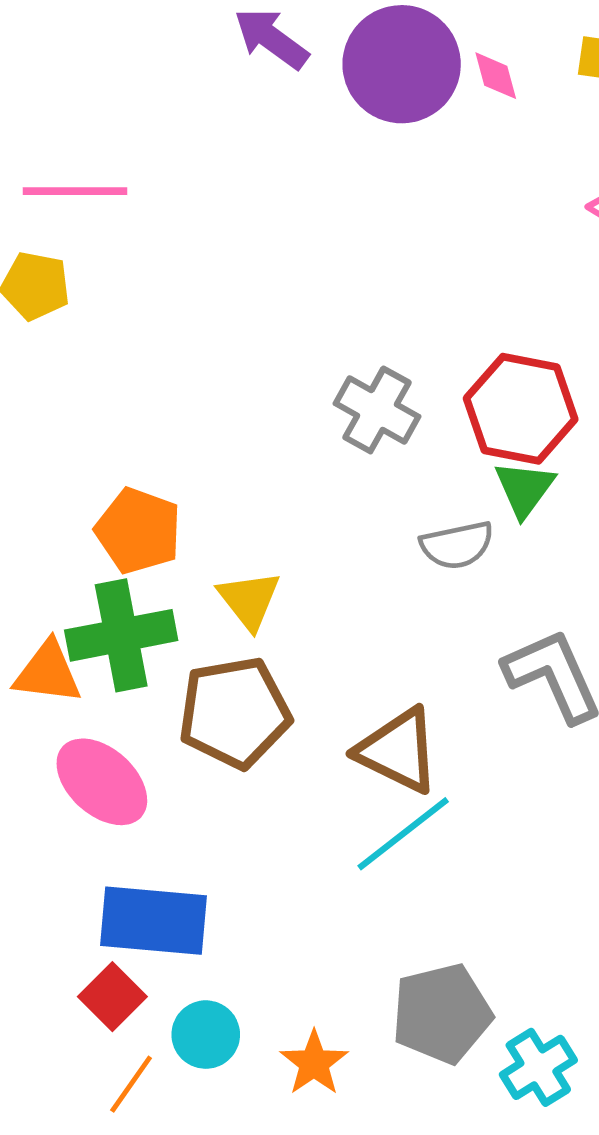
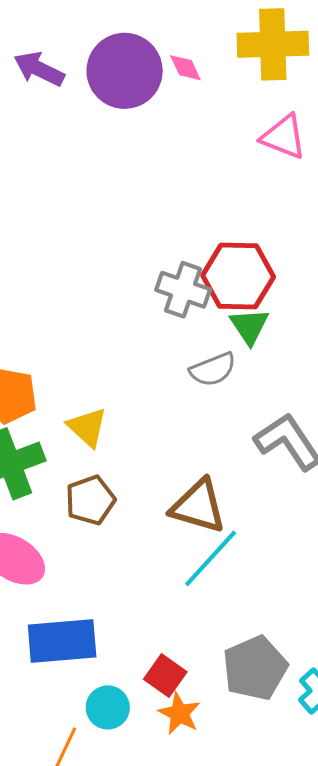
gray cross: (377, 410) -> (183, 290), moved
brown pentagon: (234, 713) -> (90, 500), size x0.7
red square: (112, 997) -> (165, 676), moved

